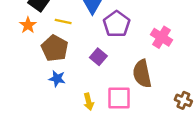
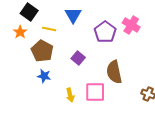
purple pentagon: (117, 24) -> (105, 32), moved
pink cross: (161, 37) -> (131, 25), moved

